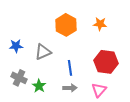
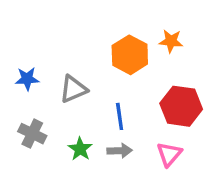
orange hexagon: (66, 25) -> (130, 55), moved
green star: (39, 86) -> (80, 149), moved

